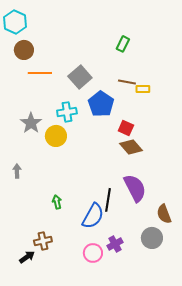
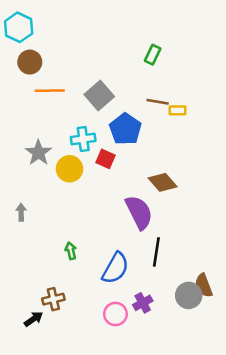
red square: (126, 128) -> (106, 159), moved
purple semicircle: (135, 188) -> (139, 212), moved
black line: (108, 200) -> (156, 252), moved
brown semicircle: (164, 214) -> (204, 285), moved

